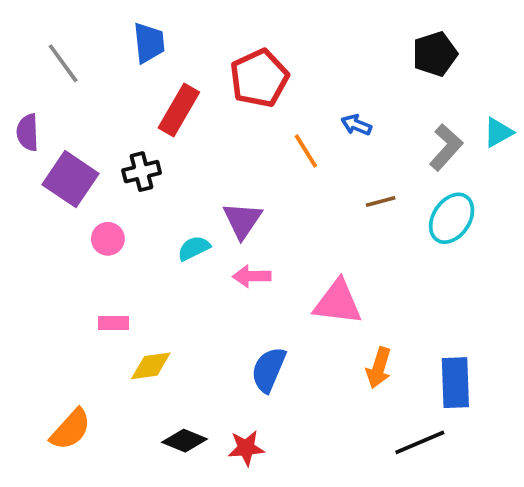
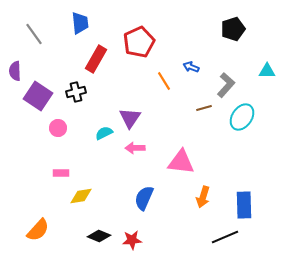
cyan triangle: (498, 132) -> (267, 71), turned 30
gray L-shape: (446, 147) -> (226, 85), moved

